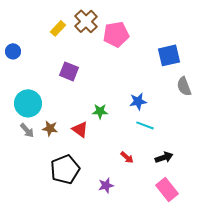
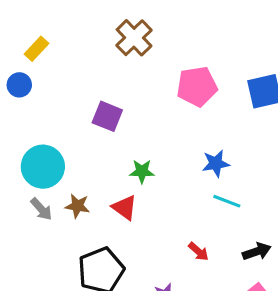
yellow rectangle: (58, 28) -> (37, 49), moved
pink pentagon: (116, 34) -> (197, 86), moved
green star: (100, 111) -> (142, 171), moved

